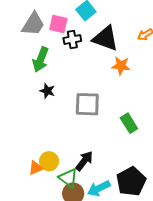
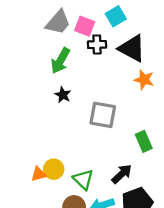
black arrow: (84, 161) -> (122, 174), moved
green triangle: (68, 178) -> (83, 179), moved

